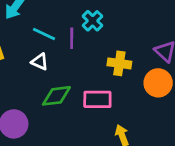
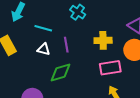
purple line: (72, 38) -> (66, 45), moved
pink rectangle: (97, 99) -> (110, 68), moved

